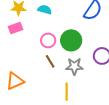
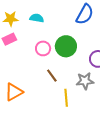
brown line: (50, 61) -> (52, 76), moved
gray star: (74, 66) -> (85, 81), moved

